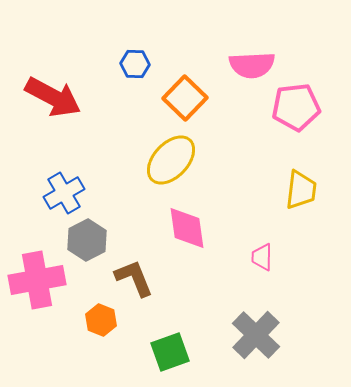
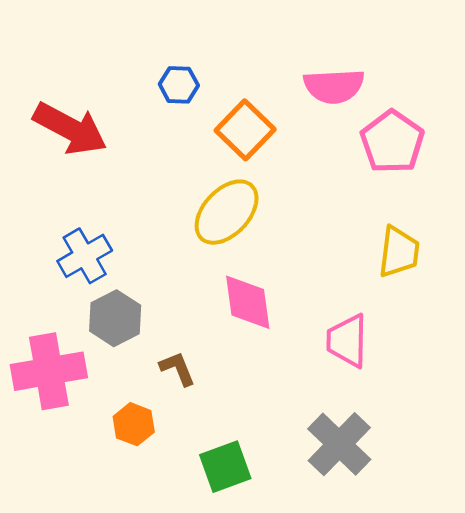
pink pentagon: (296, 107) -> (392, 142), turned -30
pink trapezoid: (262, 257) -> (347, 341), size x1.5
brown L-shape: (134, 278) -> (177, 369), size x0.7

